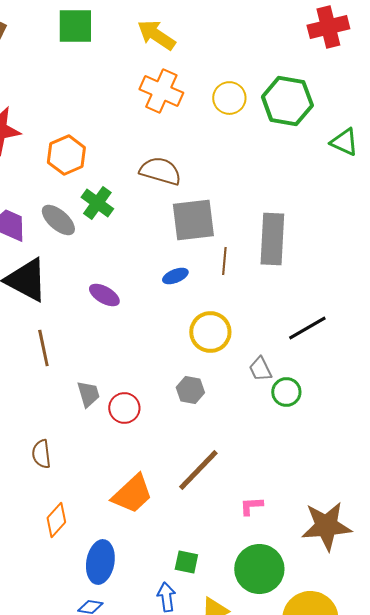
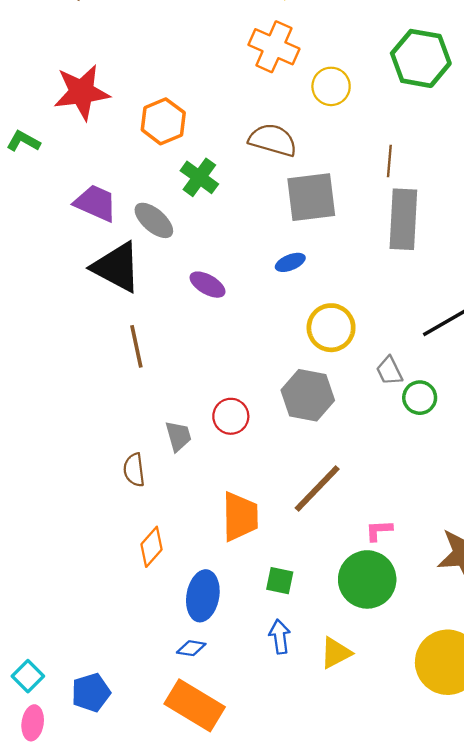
yellow circle: (229, 98) -> (331, 86), moved
gray ellipse: (58, 220) -> (154, 220), moved
brown line: (224, 261) -> (389, 161), moved
gray hexagon: (190, 390) -> (308, 395), size x1.6
gray trapezoid: (88, 394) -> (178, 436), moved
orange trapezoid: (132, 494) -> (240, 517), turned -48
green square: (186, 562) -> (280, 581), moved
green circle: (259, 569) -> (367, 579), moved

